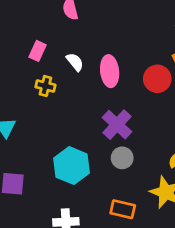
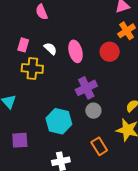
yellow cross: (45, 86) -> (32, 69), size x1.5
purple cross: (117, 125) -> (86, 88), turned 30
orange rectangle: (123, 209) -> (99, 146), turned 54

